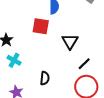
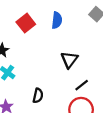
red square: (41, 26) -> (26, 23), moved, turned 36

